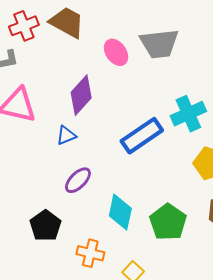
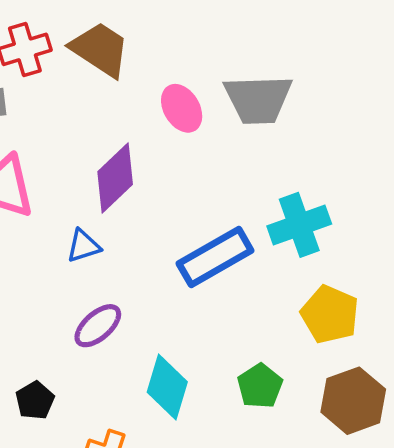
green pentagon: (168, 222) -> (260, 386), moved, size x0.7
black pentagon: (45, 226) -> (35, 400), size x0.7

